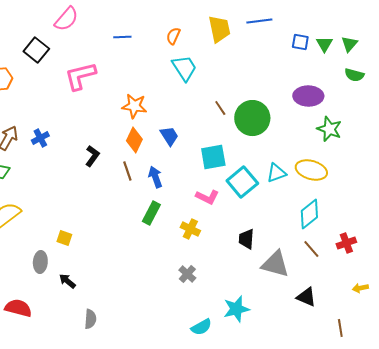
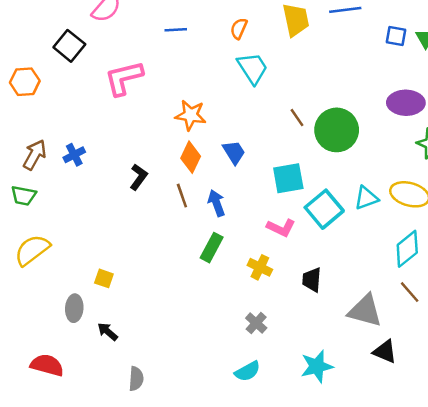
black trapezoid: (246, 239) -> (312, 280), moved
black triangle: (306, 297) -> (385, 351), moved
cyan semicircle: (201, 327) -> (247, 371), moved

